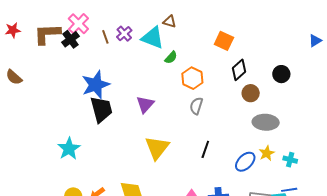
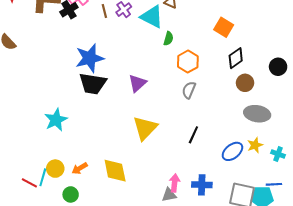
green semicircle: (171, 58) -> (168, 39), turned -32
black trapezoid: (101, 109) -> (93, 84), turned 108

